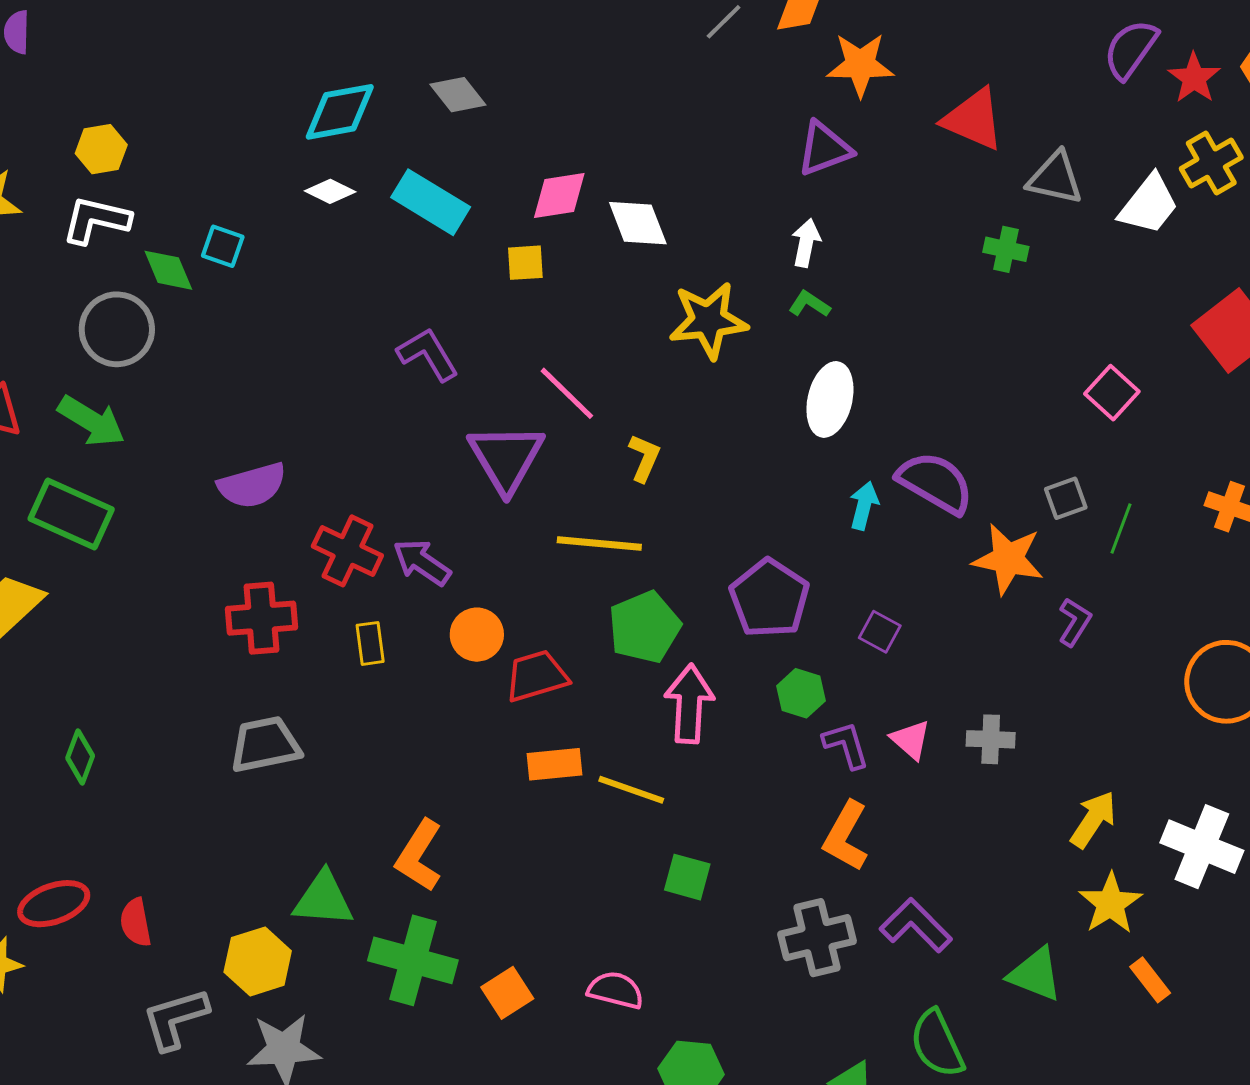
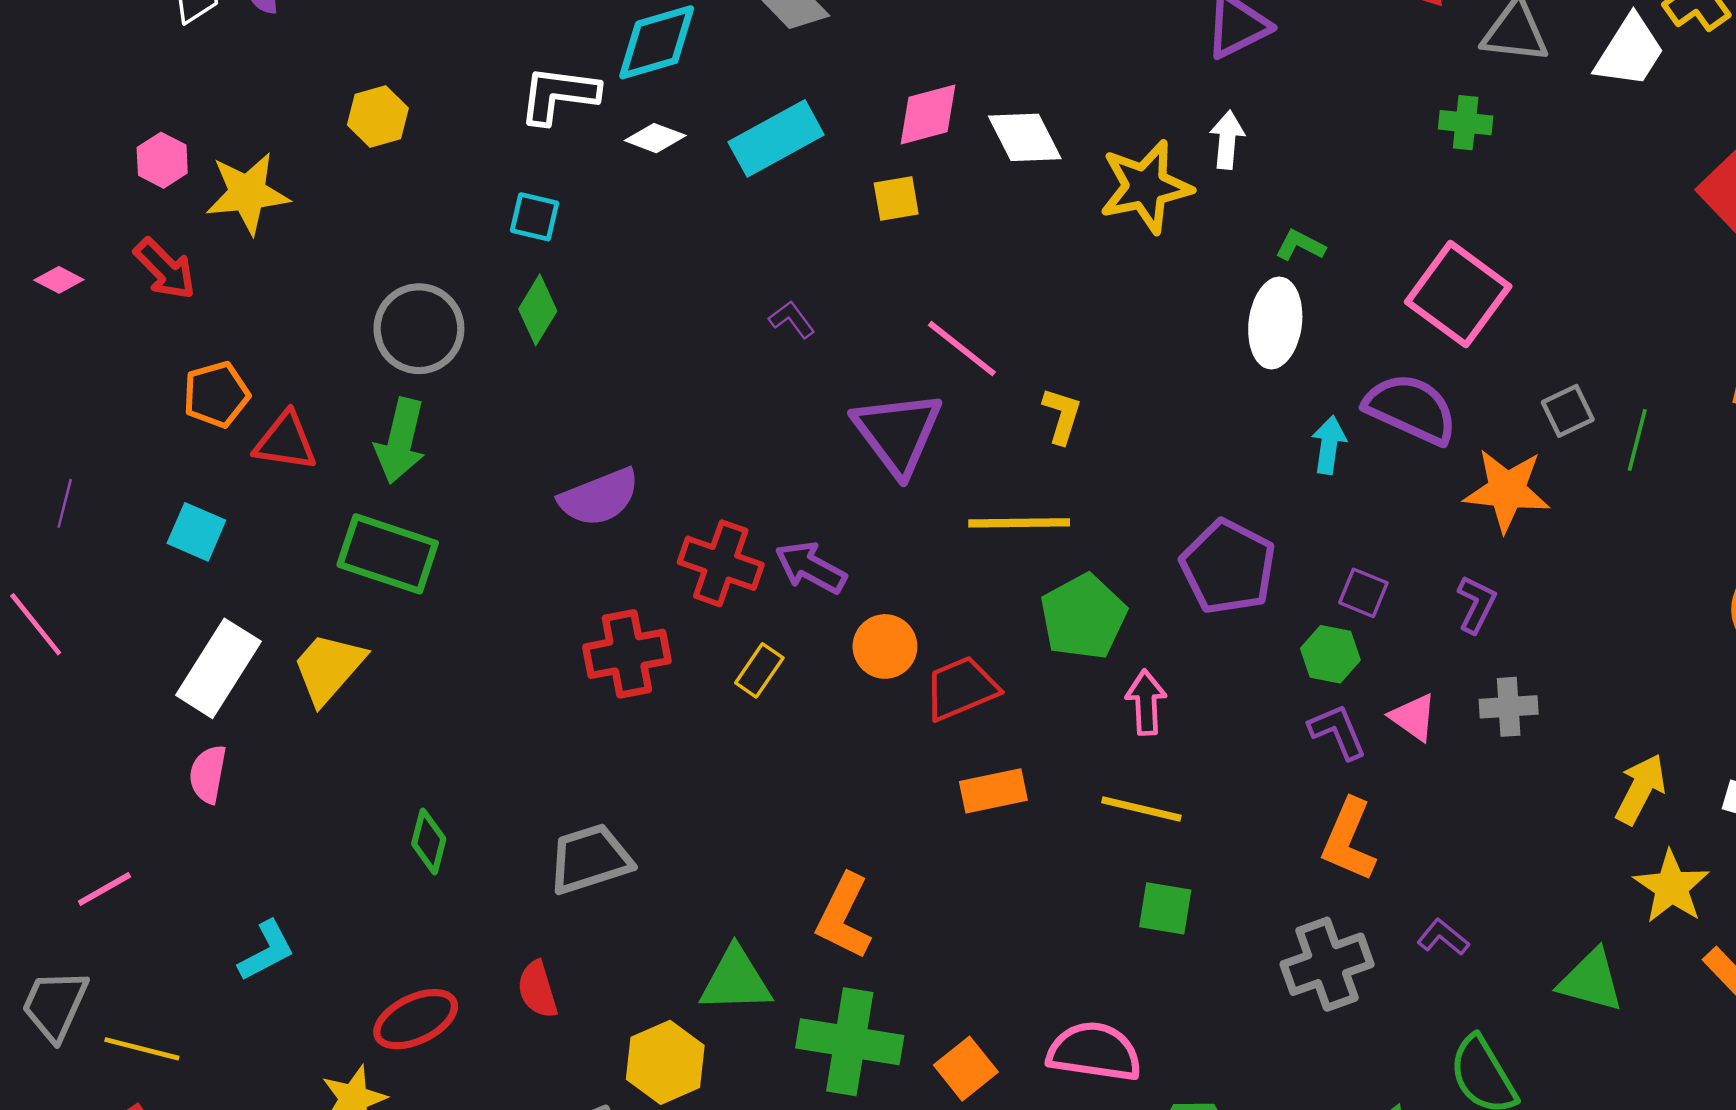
cyan rectangle: (431, 202) -> (776, 138), turned -54
white L-shape: (96, 220) -> (559, 95), moved
green diamond: (168, 270) -> (538, 310), moved, turned 60
green L-shape: (809, 304) -> (1300, 245), moved
yellow star: (708, 320) -> (1146, 187), moved
purple L-shape: (428, 354) -> (792, 319), size x0.6
pink square: (1112, 393) -> (1458, 294), moved, size x1.6
green arrow: (92, 421) -> (400, 441), turned 78
purple L-shape: (1075, 622) -> (1476, 604), moved
yellow rectangle: (370, 643) -> (759, 670), turned 48
green hexagon: (801, 693) -> (1330, 654), moved
pink arrow: (689, 704) -> (1146, 702), size x0.7
gray trapezoid: (265, 745) -> (590, 859), moved
yellow line: (631, 790) -> (1141, 809), moved
red semicircle: (136, 922) -> (537, 989), moved
purple L-shape: (916, 925) -> (1443, 937), size x0.6
pink semicircle: (616, 990) -> (1094, 1052), size x1.4

